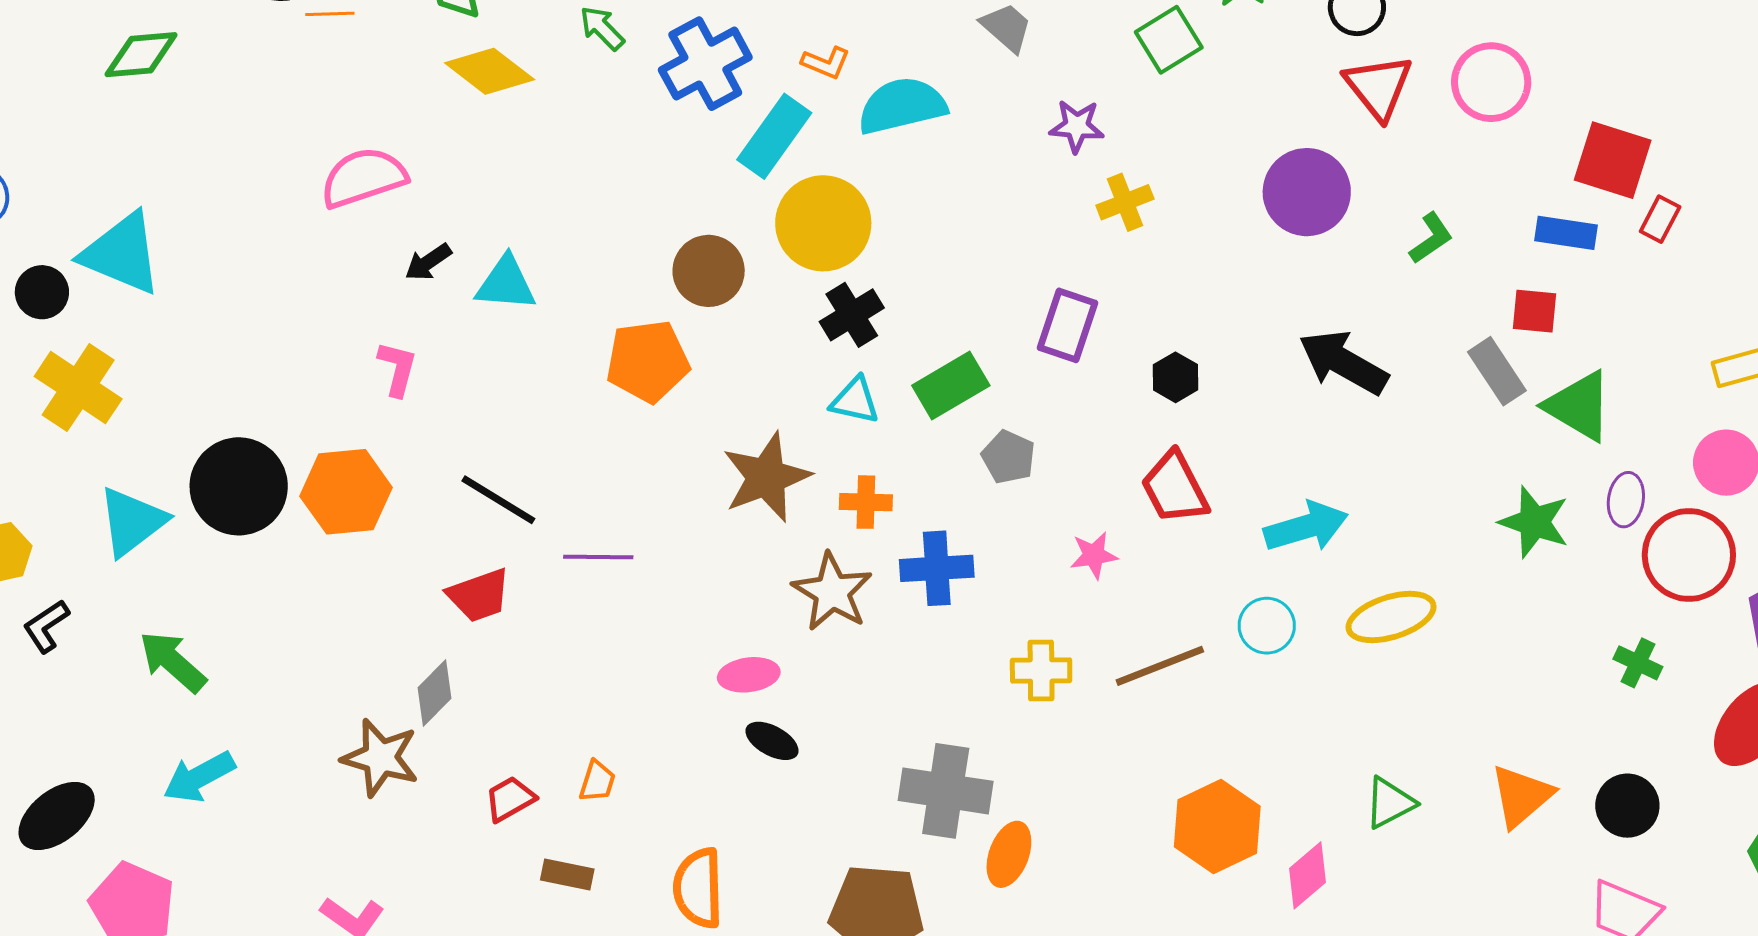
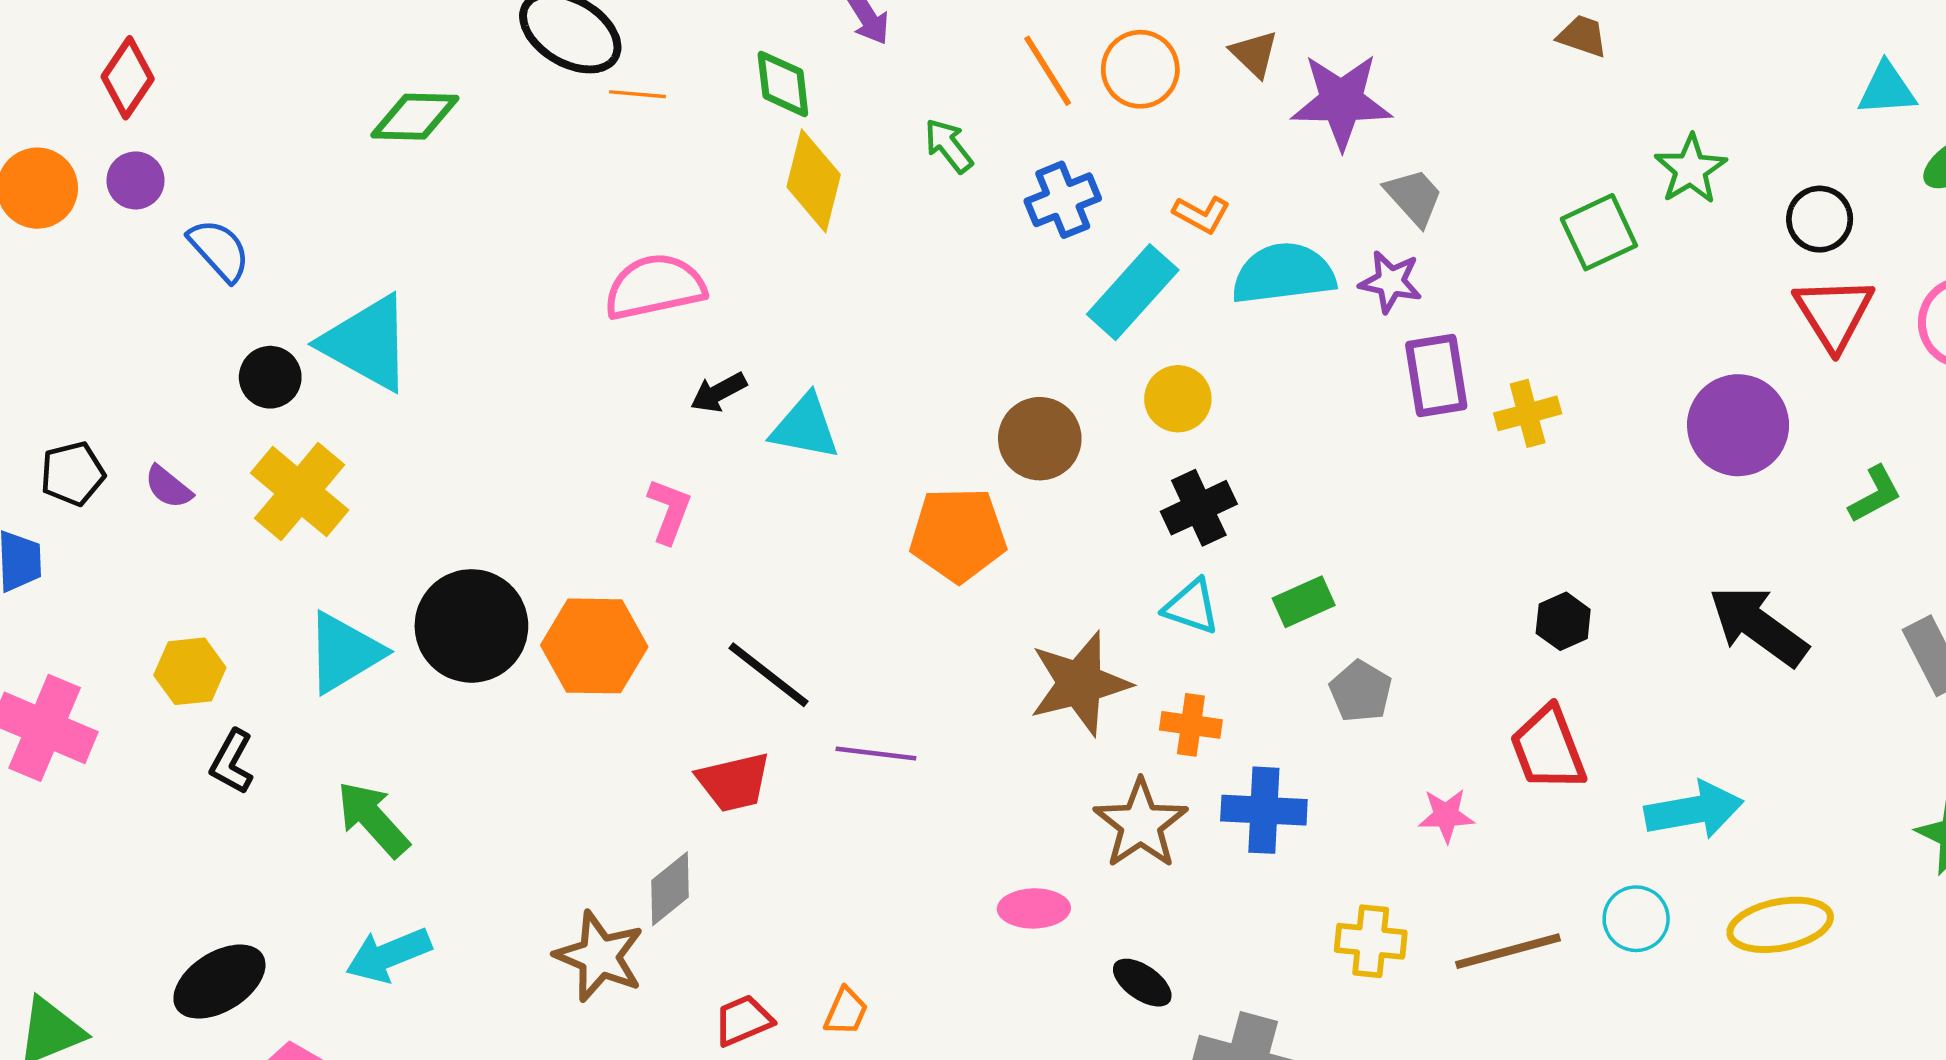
blue cross: (705, 64) -> (1063, 200), size x0.7
yellow diamond: (490, 71) -> (814, 181), turned 60
purple star: (1077, 126) -> (1391, 282), moved
yellow circle: (823, 223) -> (1178, 399), size x0.6
purple rectangle: (1067, 325) -> (1436, 375), moved, turned -34
green rectangle: (951, 385) -> (1304, 602), size x0.7
black L-shape: (46, 626) -> (232, 762), turned -34
black ellipse: (772, 741) -> (1142, 983), moved

